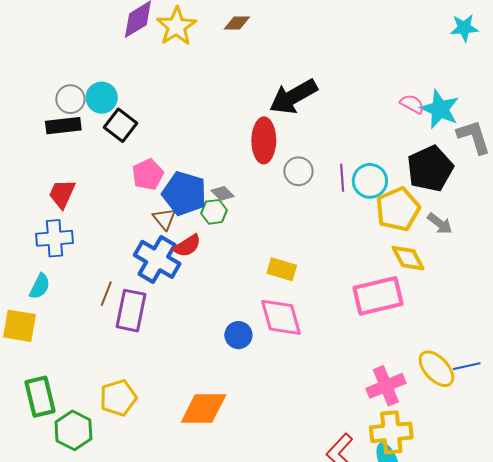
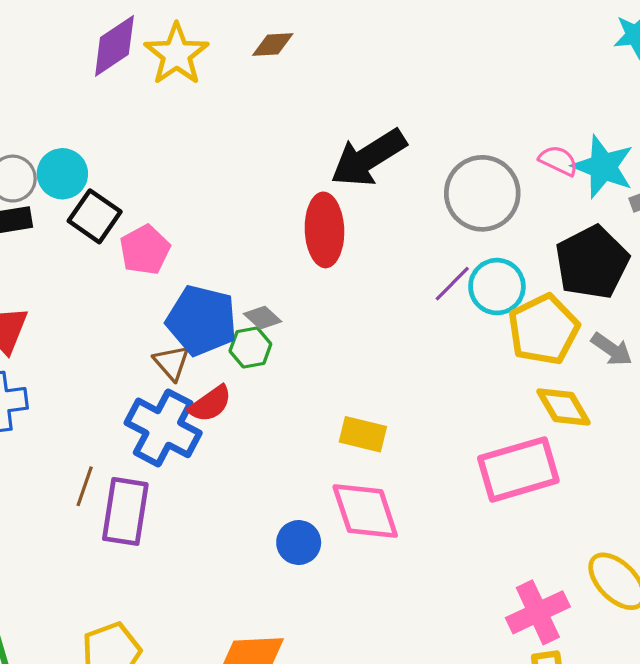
gray circle: (298, 171) -> (482, 193), moved, size x1.6
pink pentagon: (148, 174) -> (145, 250), moved
purple line: (342, 178) -> (452, 284), turned 52

